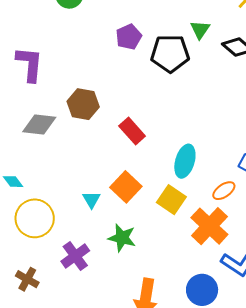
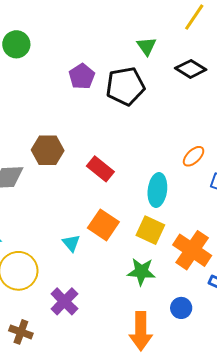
green triangle: (200, 30) -> (147, 46), moved
orange ellipse: (224, 191) -> (194, 156), moved
green star: (122, 238) -> (141, 272), moved
blue circle: (202, 290) -> (181, 308), moved, size x0.7

